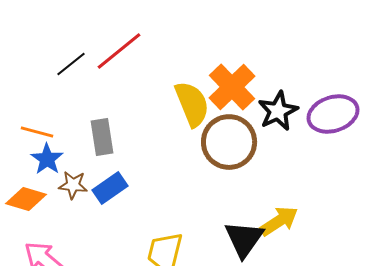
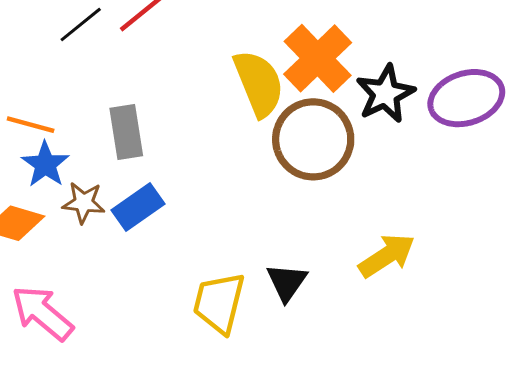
black triangle: (244, 239) -> (287, 282), moved, size x0.7

